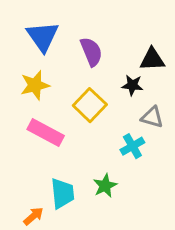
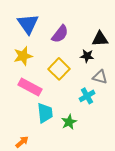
purple semicircle: (91, 52) -> (60, 34), turned 60
cyan trapezoid: (62, 193) -> (45, 113), moved

